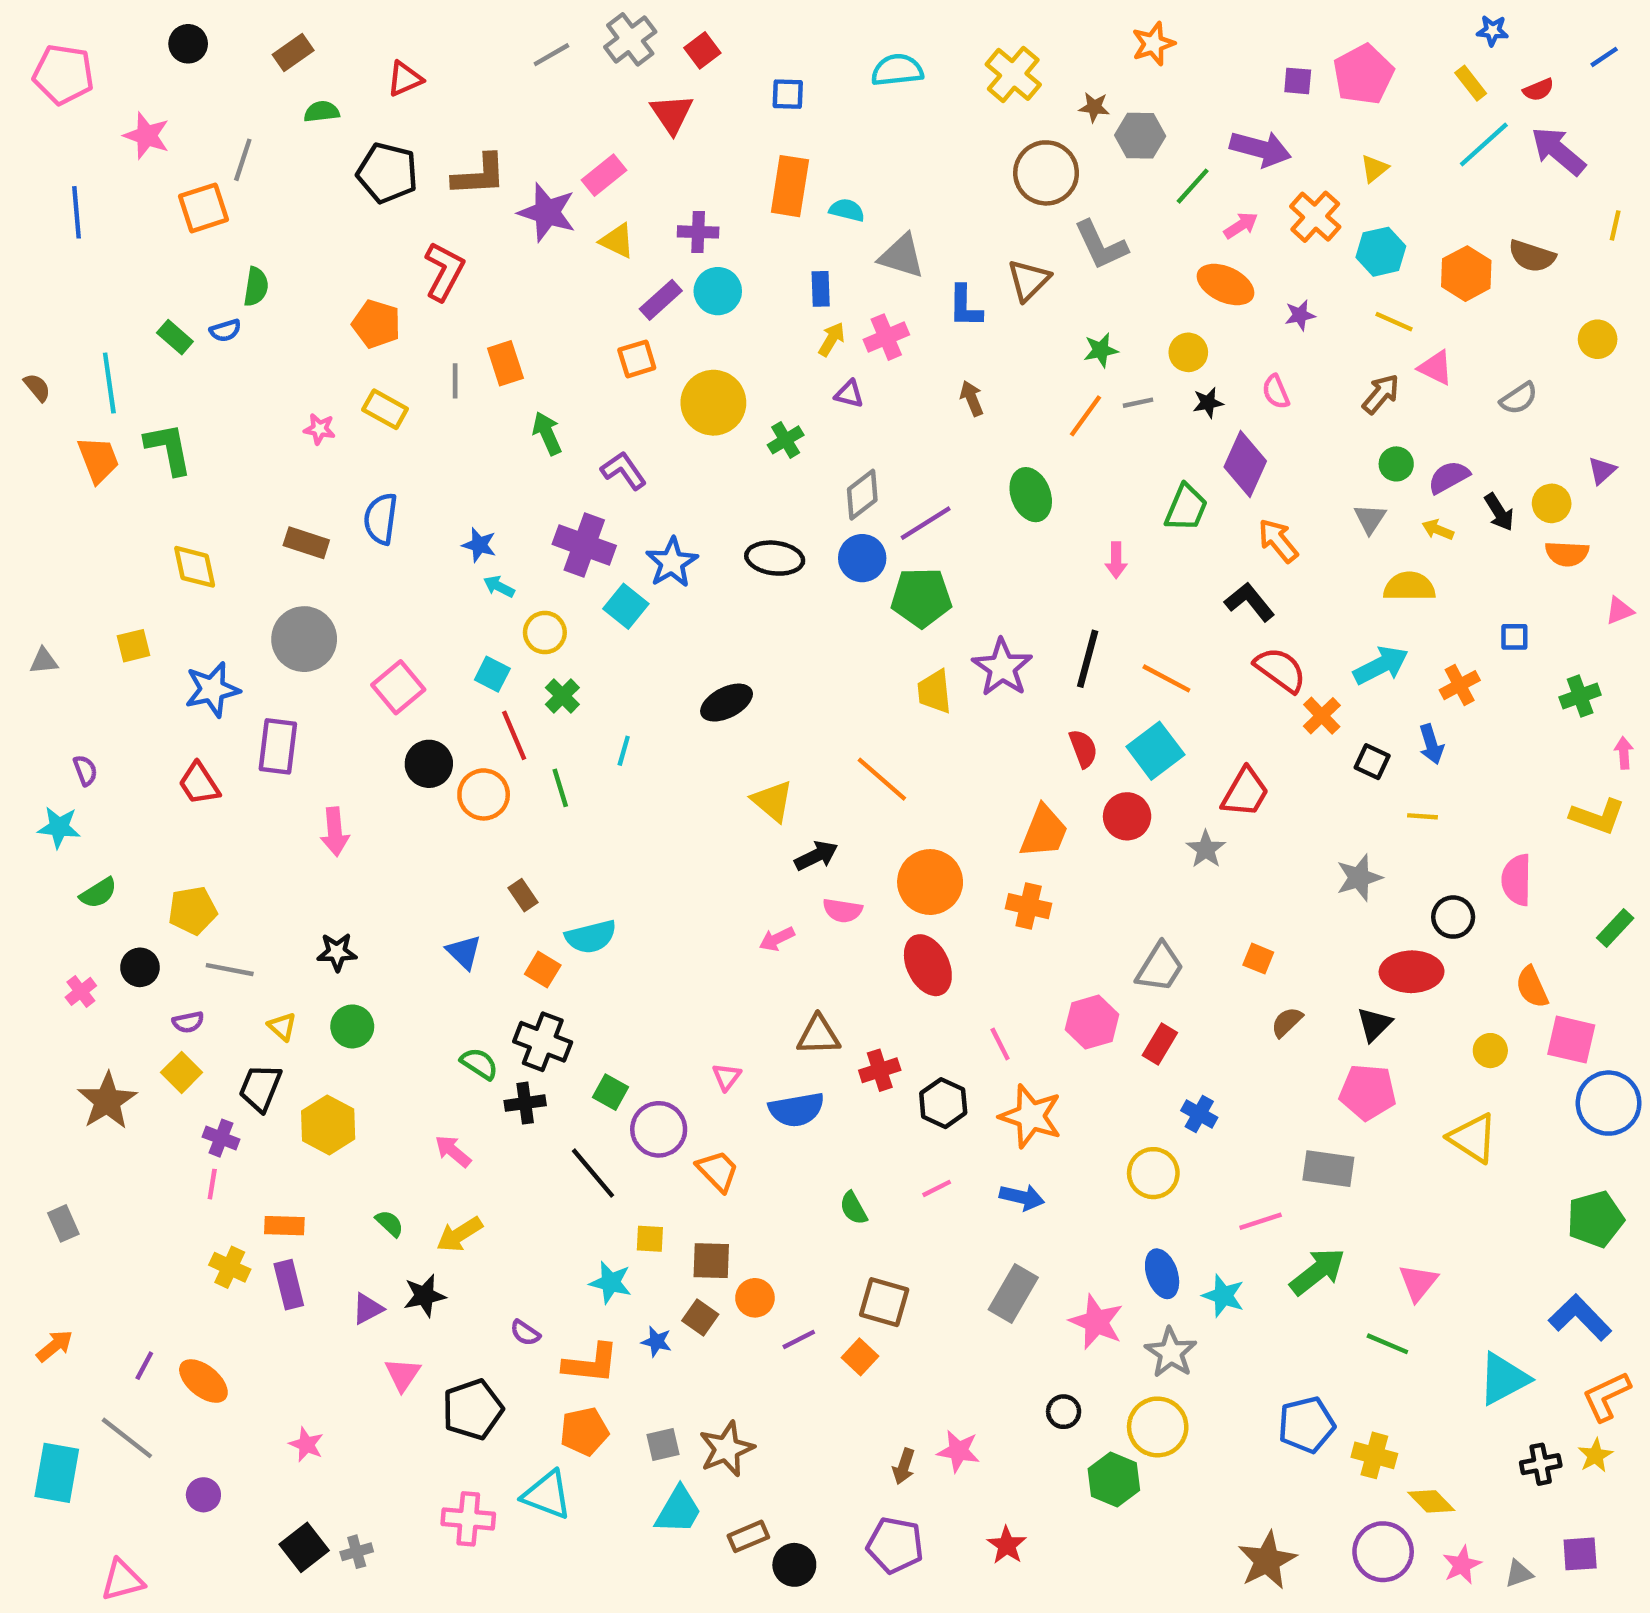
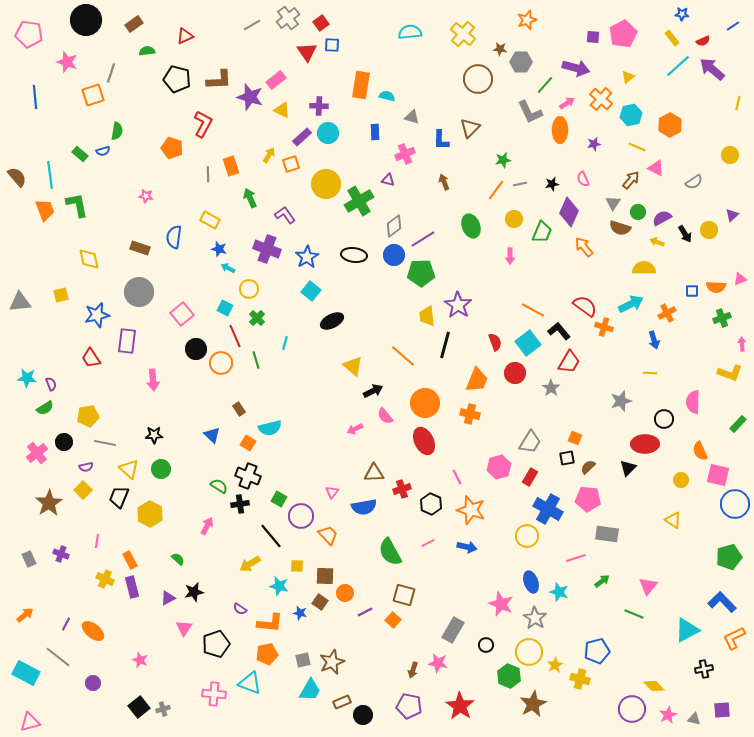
black circle: (188, 44) -> (86, 20), size x1.8
blue square: (788, 94) -> (332, 45), moved
gray L-shape: (1101, 245) -> (530, 112), moved
gray triangle: (902, 256) -> (412, 117), size x0.7
brown semicircle: (1532, 256) -> (620, 228), moved
orange ellipse: (1226, 285) -> (560, 130), turned 65
yellow arrow: (832, 339) -> (269, 155), moved
yellow circle: (1188, 352) -> (514, 219), moved
brown semicircle: (37, 387) -> (17, 177), size x1.5
yellow rectangle: (385, 409) -> (210, 220), moved
green cross: (786, 440) -> (359, 201), size x1.8
gray triangle: (1370, 519) -> (613, 203), moved
orange semicircle: (1567, 554) -> (716, 287), moved
black L-shape: (1250, 602) -> (559, 331), moved
cyan square: (626, 606) -> (311, 291), moved
black line: (1088, 659) -> (445, 345), moved
gray triangle: (44, 661) -> (20, 302), size x1.6
orange cross: (1322, 716) -> (604, 327), turned -30
black square: (1372, 762) -> (567, 458), moved, turned -35
purple semicircle: (85, 770) -> (51, 384), moved
pink semicircle: (843, 910) -> (385, 416), turned 42
pink cross: (81, 991) -> (37, 453), size x1.5
yellow triangle: (282, 1026) -> (129, 469), size x1.5
pink pentagon: (1368, 1092) -> (588, 499), moved
blue cross: (1199, 1114) -> (548, 509), size x1.8
purple cross: (221, 1138) -> (61, 554), moved
yellow triangle: (1473, 1138) -> (673, 520), size x0.7
pink arrow: (453, 1151) -> (207, 526), turned 78
green semicircle: (853, 1208) -> (390, 552), size x1.8
orange rectangle: (284, 1226) -> (130, 560), turned 60
yellow arrow: (460, 1234) -> (250, 564), moved
green arrow: (1317, 1272) -> (602, 581), size x0.6
gray rectangle: (1013, 1293) -> (453, 630), moved
yellow cross: (1374, 1455) -> (580, 679), moved
yellow star: (1595, 1455) -> (555, 665), moved
cyan rectangle: (57, 1473) -> (26, 673), turned -72
red star: (1007, 1545) -> (460, 706), size x1.6
brown star: (1267, 1560) -> (533, 704), moved
gray triangle: (1519, 1574) -> (694, 719), turned 32
pink triangle: (122, 1580) -> (30, 722), moved

